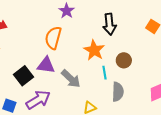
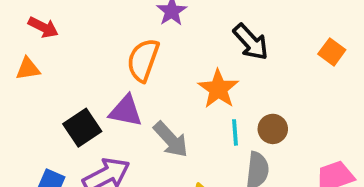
black arrow: (110, 24) -> (251, 42), turned -40
brown circle: (124, 60) -> (273, 129), moved

